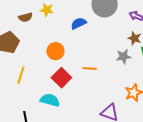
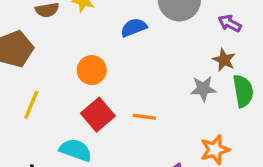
orange line: (90, 68) -> (144, 117), moved

